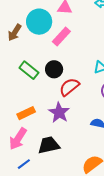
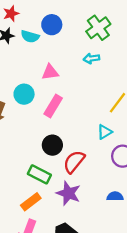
cyan circle: (39, 22) -> (24, 94), size x0.7
green rectangle: (29, 70) -> (39, 174), moved

